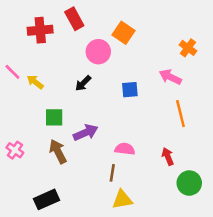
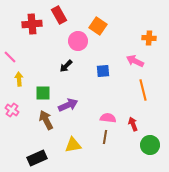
orange cross: (188, 48) -> (149, 38), turned -32
yellow arrow: (35, 82) -> (19, 79), moved, turned 48
pink semicircle: (125, 149) -> (108, 118), moved
pink cross: (15, 150) -> (12, 110), moved
brown line: (112, 173) -> (105, 137), moved
yellow triangle: (122, 199) -> (73, 145), moved

